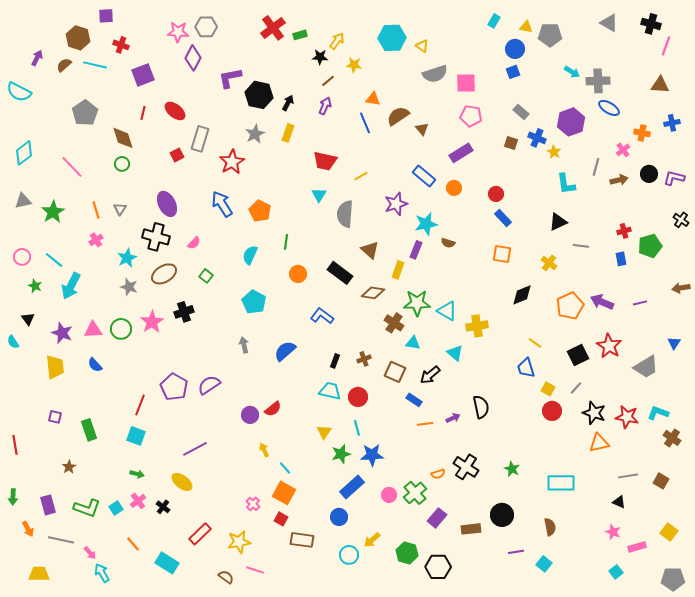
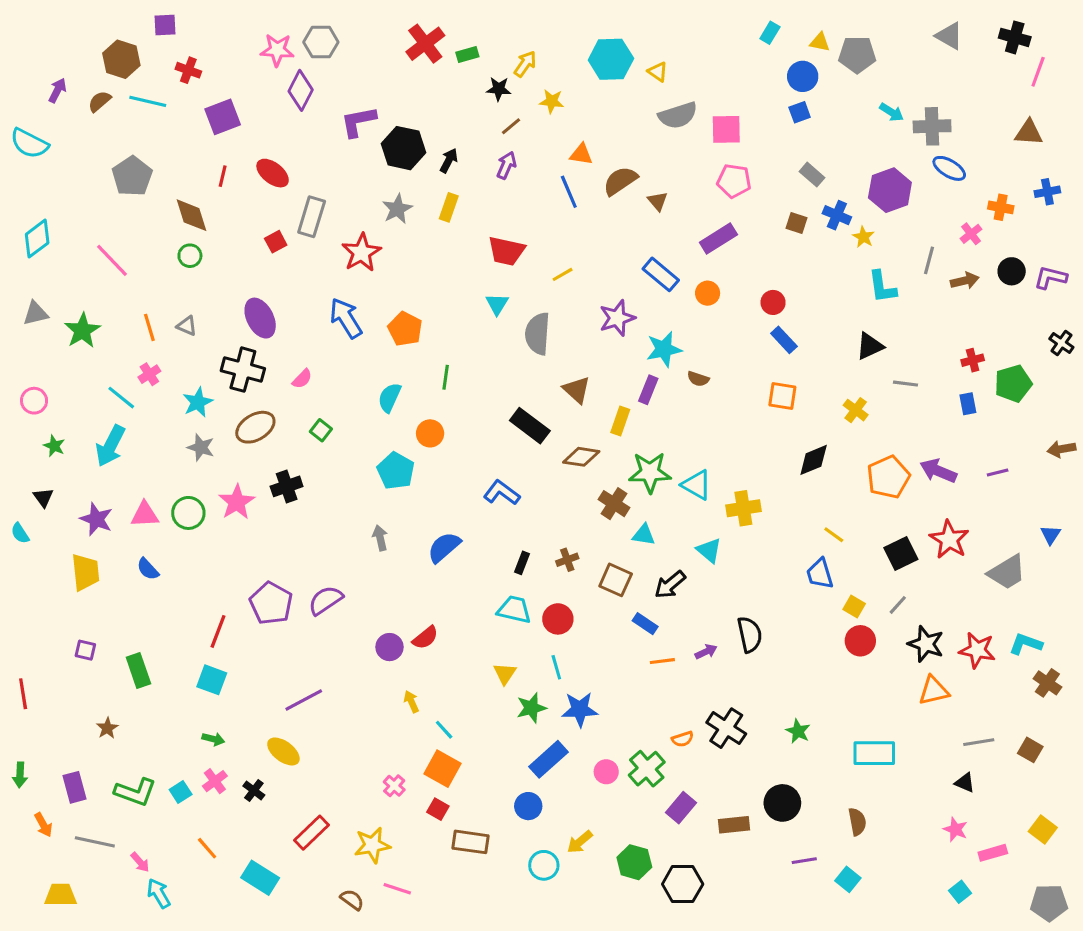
gray triangle: (120, 209) -> (187, 326), turned -40
cyan line: (54, 260) -> (121, 398), moved
orange circle: (298, 274) -> (430, 433), moved

